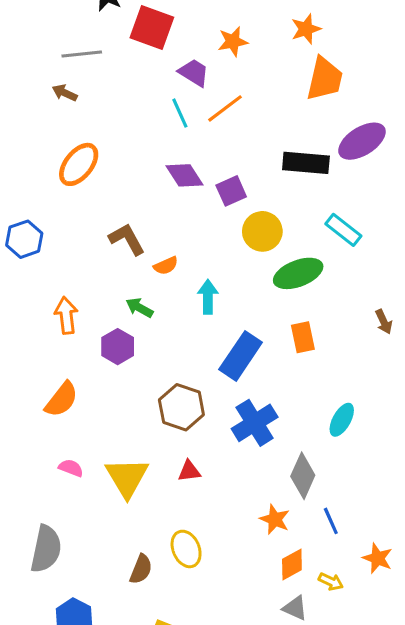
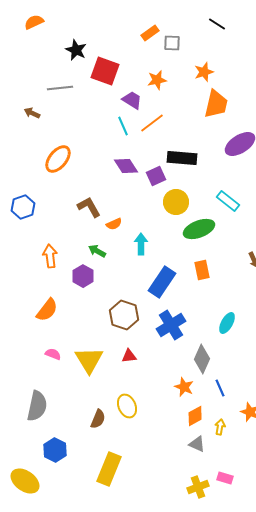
brown arrow: (65, 93) -> (32, 113), moved
black rectangle: (306, 163) -> (182, 158), moved
yellow arrow: (331, 582) -> (220, 427), turned -105

